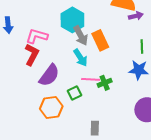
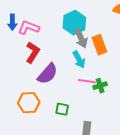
pink L-shape: (37, 36) -> (29, 28), moved
green square: (75, 93) -> (62, 109), moved, turned 32
orange hexagon: (51, 108) -> (29, 103), moved

